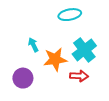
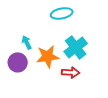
purple circle: (23, 78) -> (18, 62), moved

